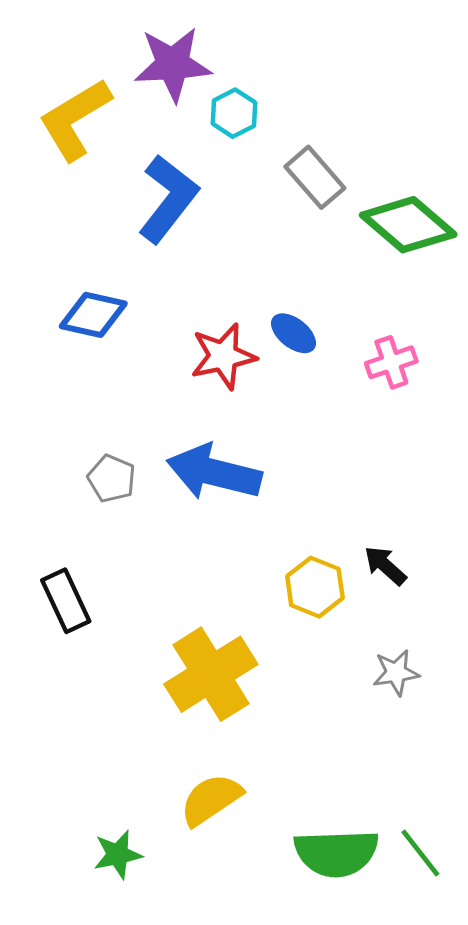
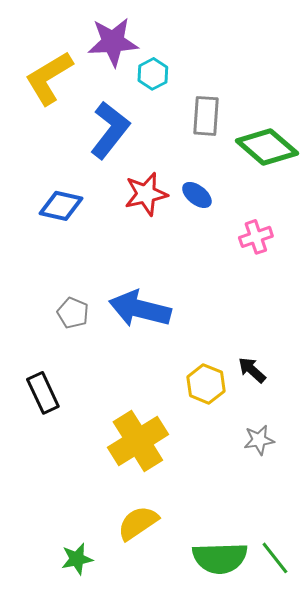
gray rectangle: (315, 177) -> (206, 116), turned 45
blue ellipse: (294, 333) -> (197, 195), moved
red star: (223, 356) -> (146, 194), moved

